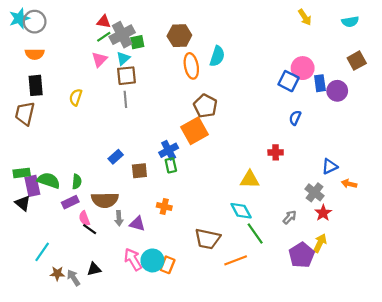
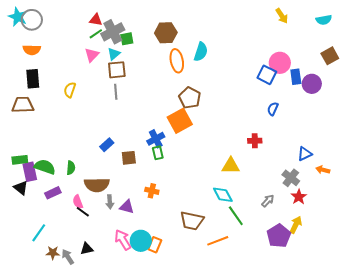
cyan star: (19, 18) -> (18, 17), turned -30
brown trapezoid: (25, 113) -> (23, 105), turned 75
purple rectangle: (70, 202) -> (53, 193), moved

